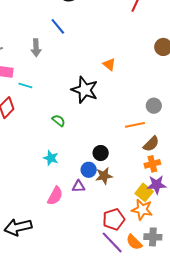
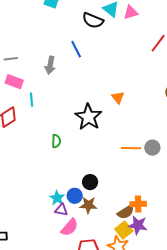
cyan line: (25, 85) -> (31, 100), turned 56
green semicircle: (59, 121) -> (56, 141), turned 40
orange line: (135, 125) -> (131, 148), moved
brown semicircle: (151, 144) -> (126, 212), moved
cyan star: (51, 158) -> (57, 198), moved
pink semicircle: (55, 196) -> (70, 227), moved

